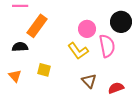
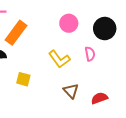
pink circle: (87, 29) -> (69, 23), moved
pink semicircle: (107, 46) -> (90, 54), size x0.6

